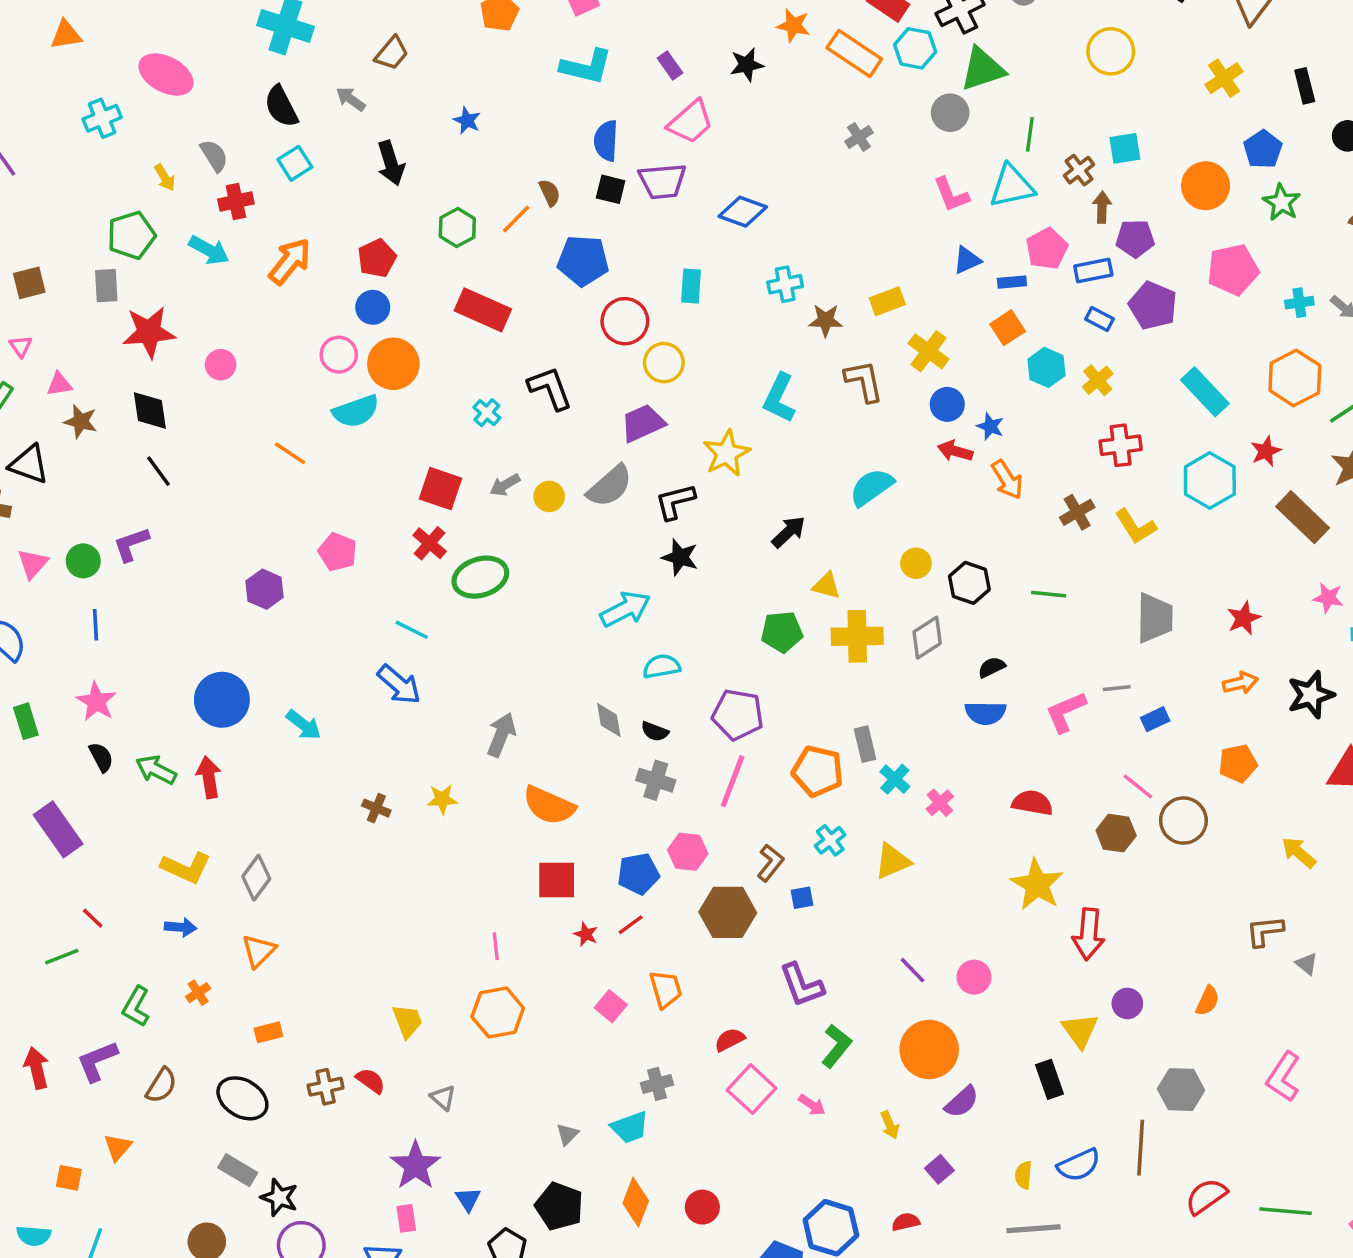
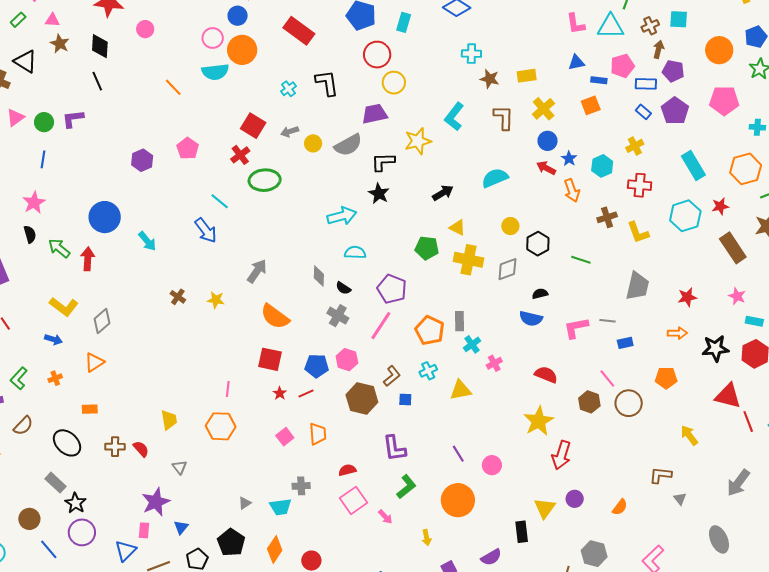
cyan rectangle: (691, 286) -> (404, 22), moved
cyan hexagon: (1046, 367) -> (602, 166), moved
purple semicircle: (962, 1102) -> (491, 557), moved

